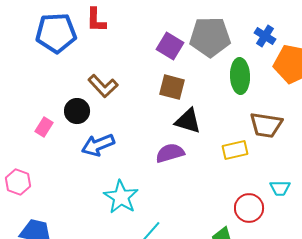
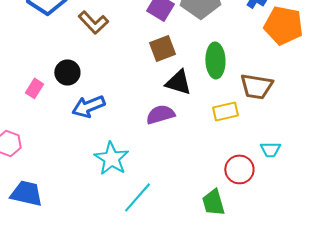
green ellipse: (240, 76) -> (215, 60), moved
brown L-shape: (103, 86) -> (93, 22), moved
brown square: (172, 87) -> (162, 48), turned -36

